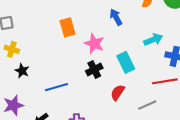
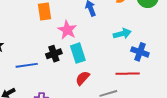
cyan rectangle: (126, 62) -> (78, 53), moved
black cross: (94, 69) -> (54, 54), moved

